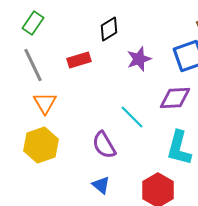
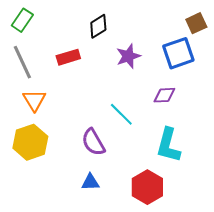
purple diamond: (175, 98) -> (164, 95), size x0.7
blue triangle: (101, 185) -> (90, 182), turned -42

